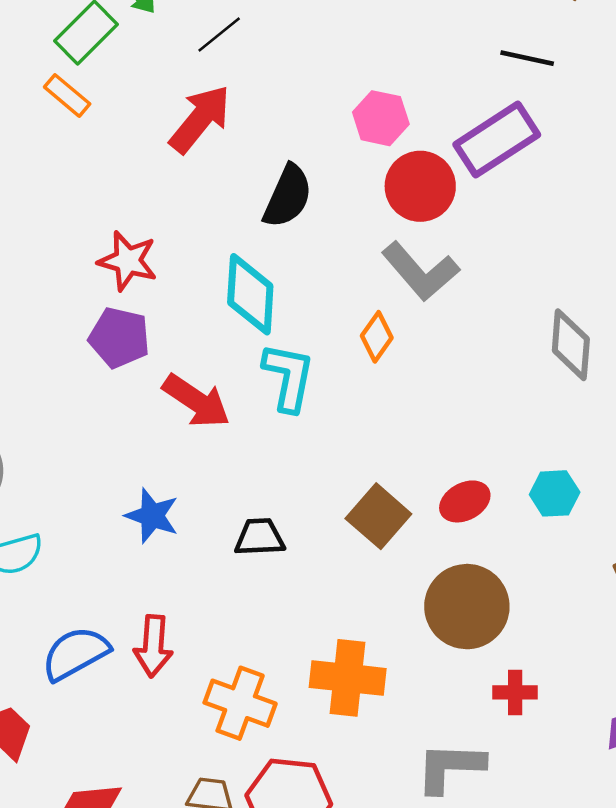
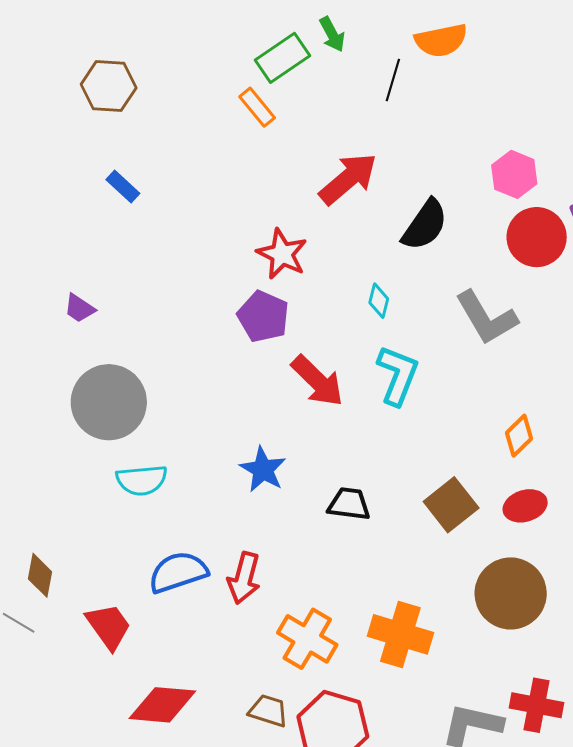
black line: (219, 34) -> (393, 80), turned -45
red arrow: (200, 119) -> (348, 179), moved
gray L-shape: (420, 271) -> (486, 318), moved
cyan diamond: (250, 294) -> (379, 301), size x0.5
orange diamond: (377, 337) -> (519, 436), moved
red cross: (515, 692) -> (537, 705), moved, size x1.4

